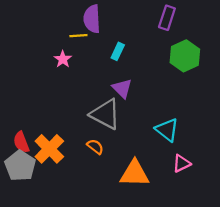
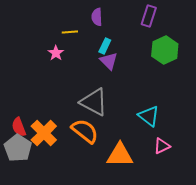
purple semicircle: (92, 19) -> (97, 17), moved, size x0.7
purple triangle: (122, 88) -> (109, 61), moved
orange semicircle: (95, 147) -> (85, 131), size x1.8

